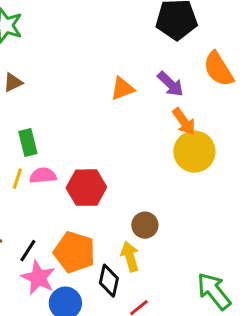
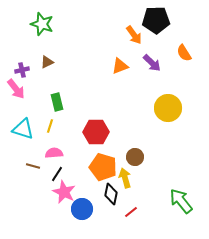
orange semicircle: (218, 69) -> (184, 53), size x0.7
orange arrow: (184, 122) -> (134, 35), moved
pink semicircle: (43, 176) -> (54, 153), moved
orange pentagon: (74, 252) -> (103, 167), moved

